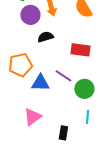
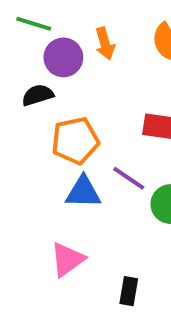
black semicircle: (45, 37) -> (38, 95), moved
orange pentagon: (20, 65) -> (75, 141), moved

